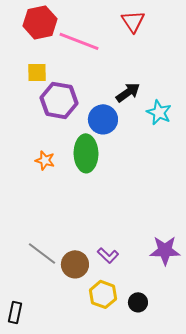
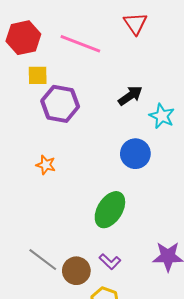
red hexagon: (40, 22) -> (23, 38), moved
blue circle: (103, 119) -> (135, 154), moved
green ellipse: (86, 153) -> (110, 210), moved, turned 33

